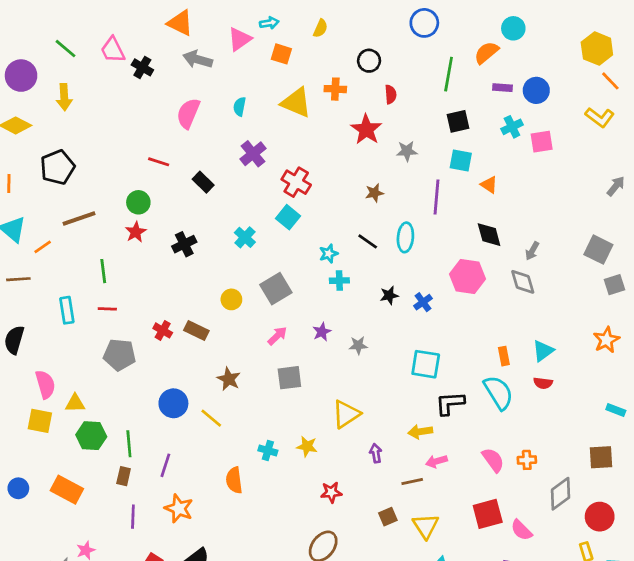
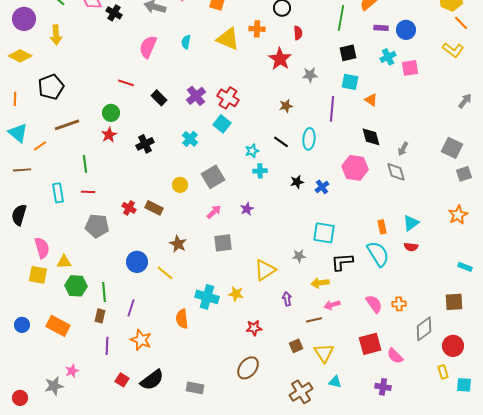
purple cross: (253, 154) -> (196, 96), moved
gray star: (358, 345) -> (299, 256), moved
cyan cross: (268, 451) -> (207, 297), size x1.6

